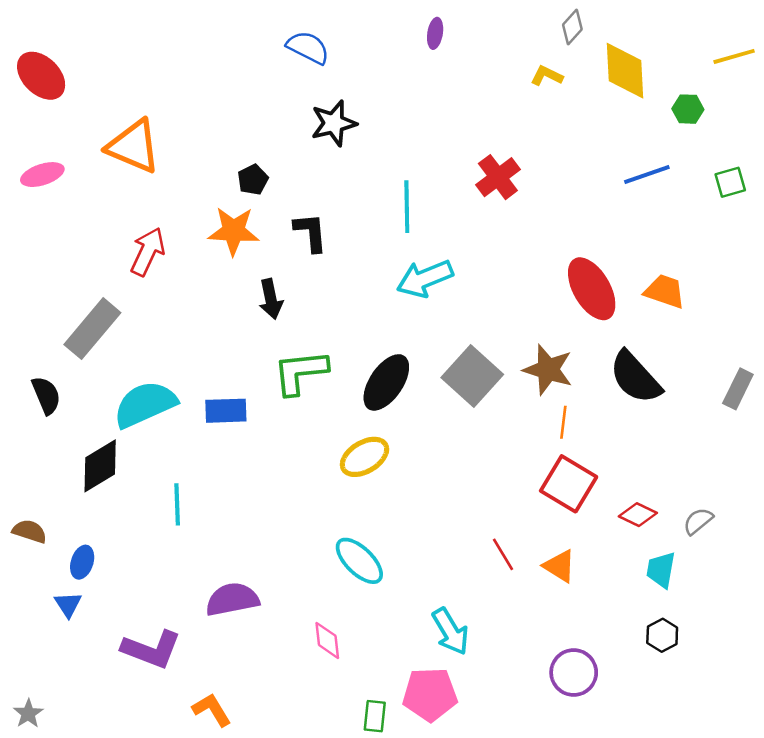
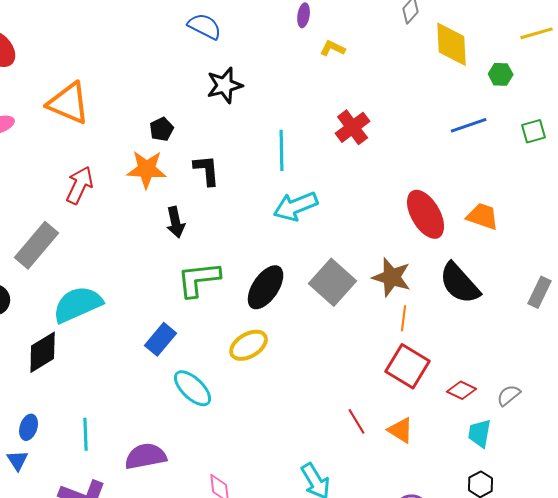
yellow L-shape: (547, 76) -> (333, 48), moved
blue rectangle: (226, 411) -> (161, 339), moved, turned -48
cyan line: (177, 504) -> (86, 434), moved
cyan ellipse: (359, 561) -> (193, 388), moved

